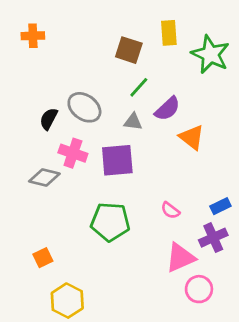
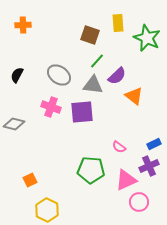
black semicircle: (49, 119) -> (17, 75), moved
gray triangle: (133, 122) -> (93, 85), size x1.5
gray diamond: (44, 177) -> (14, 124), moved
green pentagon: (110, 222) -> (91, 170), moved

